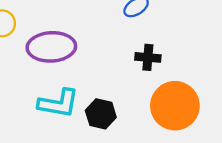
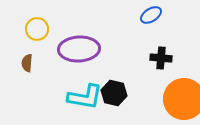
black hexagon: (101, 114) -> (114, 93), moved

